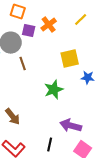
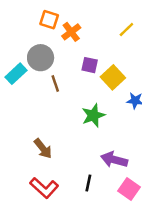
orange cross: (49, 25) -> (71, 32), moved
purple square: (29, 31) -> (90, 65), moved
yellow square: (70, 59) -> (113, 77), turned -30

